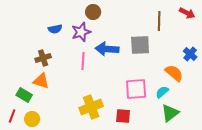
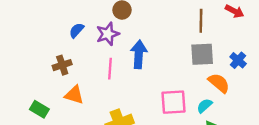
blue semicircle: (55, 29) -> (77, 30), turned 144
gray square: (140, 45) -> (202, 54), moved
blue arrow: (107, 49) -> (139, 54), turned 90
orange triangle: (41, 81) -> (74, 95), moved

